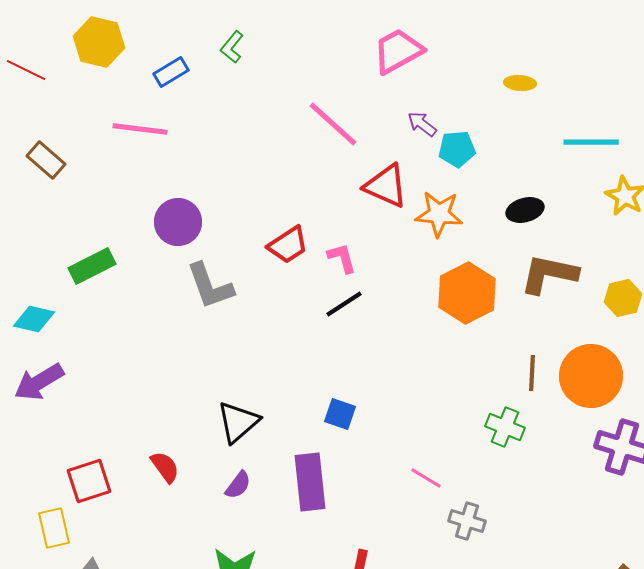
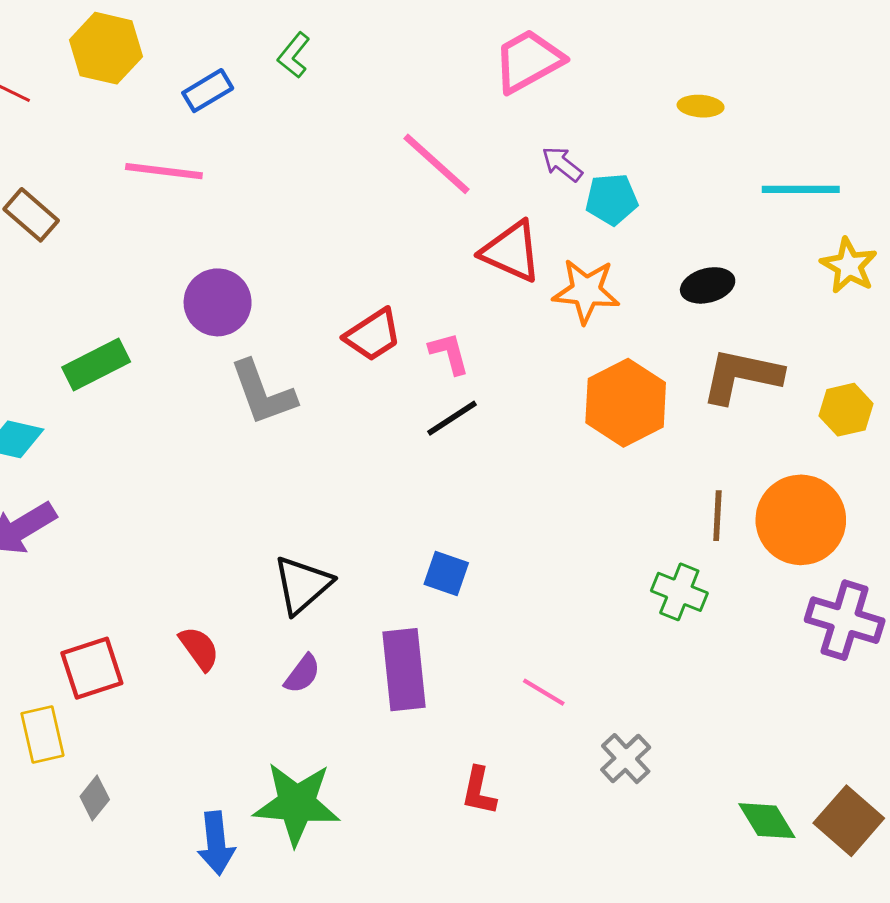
pink line: (426, 478) -> (544, 692), moved
gray cross: (467, 521) -> (626, 759), moved, turned 30

